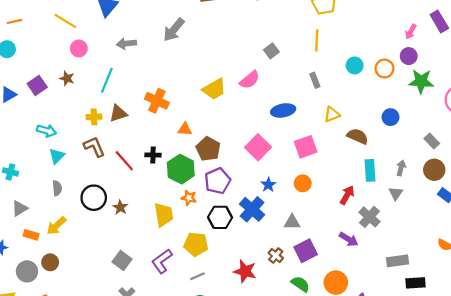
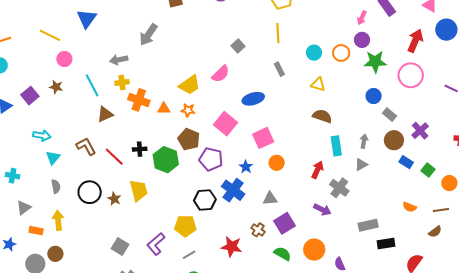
gray arrow: (126, 44) -> (119, 60), moved
cyan line: (107, 80) -> (92, 85), turned -45
yellow triangle: (332, 114) -> (318, 84), moved, turned 42
yellow cross: (94, 117) -> (122, 82), moved
blue circle: (391, 117) -> (374, 96), moved
orange triangle: (185, 129) -> (164, 109), moved
pink square: (258, 147) -> (226, 124), moved
pink square: (306, 147) -> (263, 138), moved
purple pentagon: (217, 181) -> (211, 159), moved, turned -30
gray triangle: (396, 193) -> (361, 165), turned 32
orange star: (189, 198) -> (188, 110), moved
yellow trapezoid: (164, 215) -> (139, 190), moved
yellow arrow: (56, 226) -> (58, 220), turned 132

